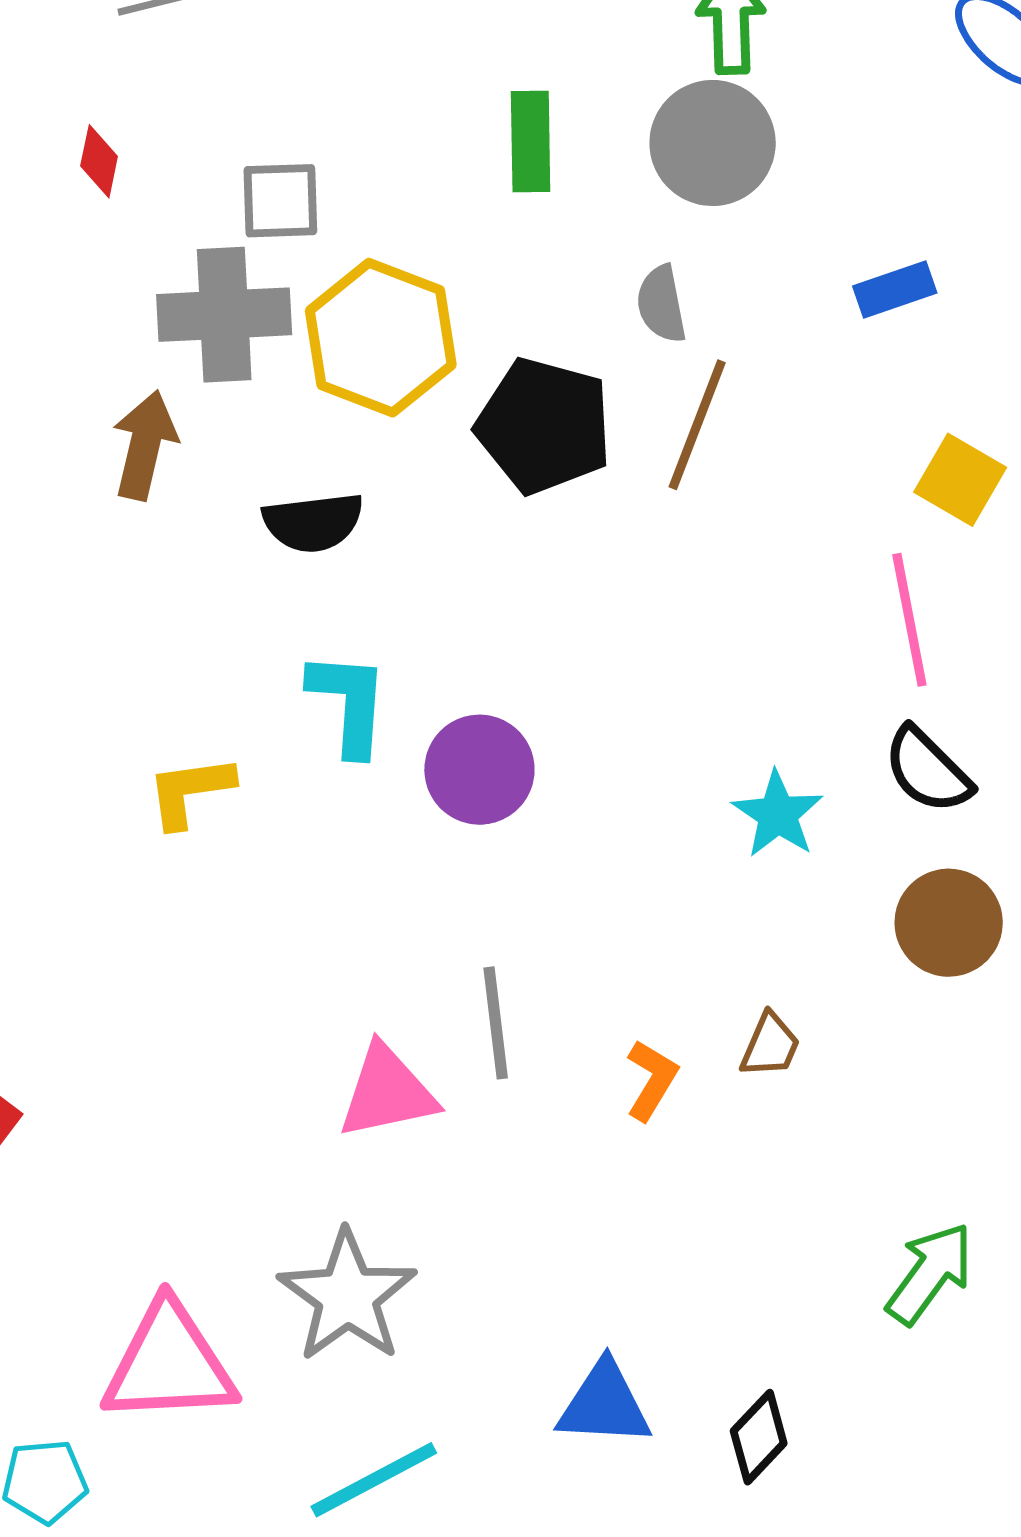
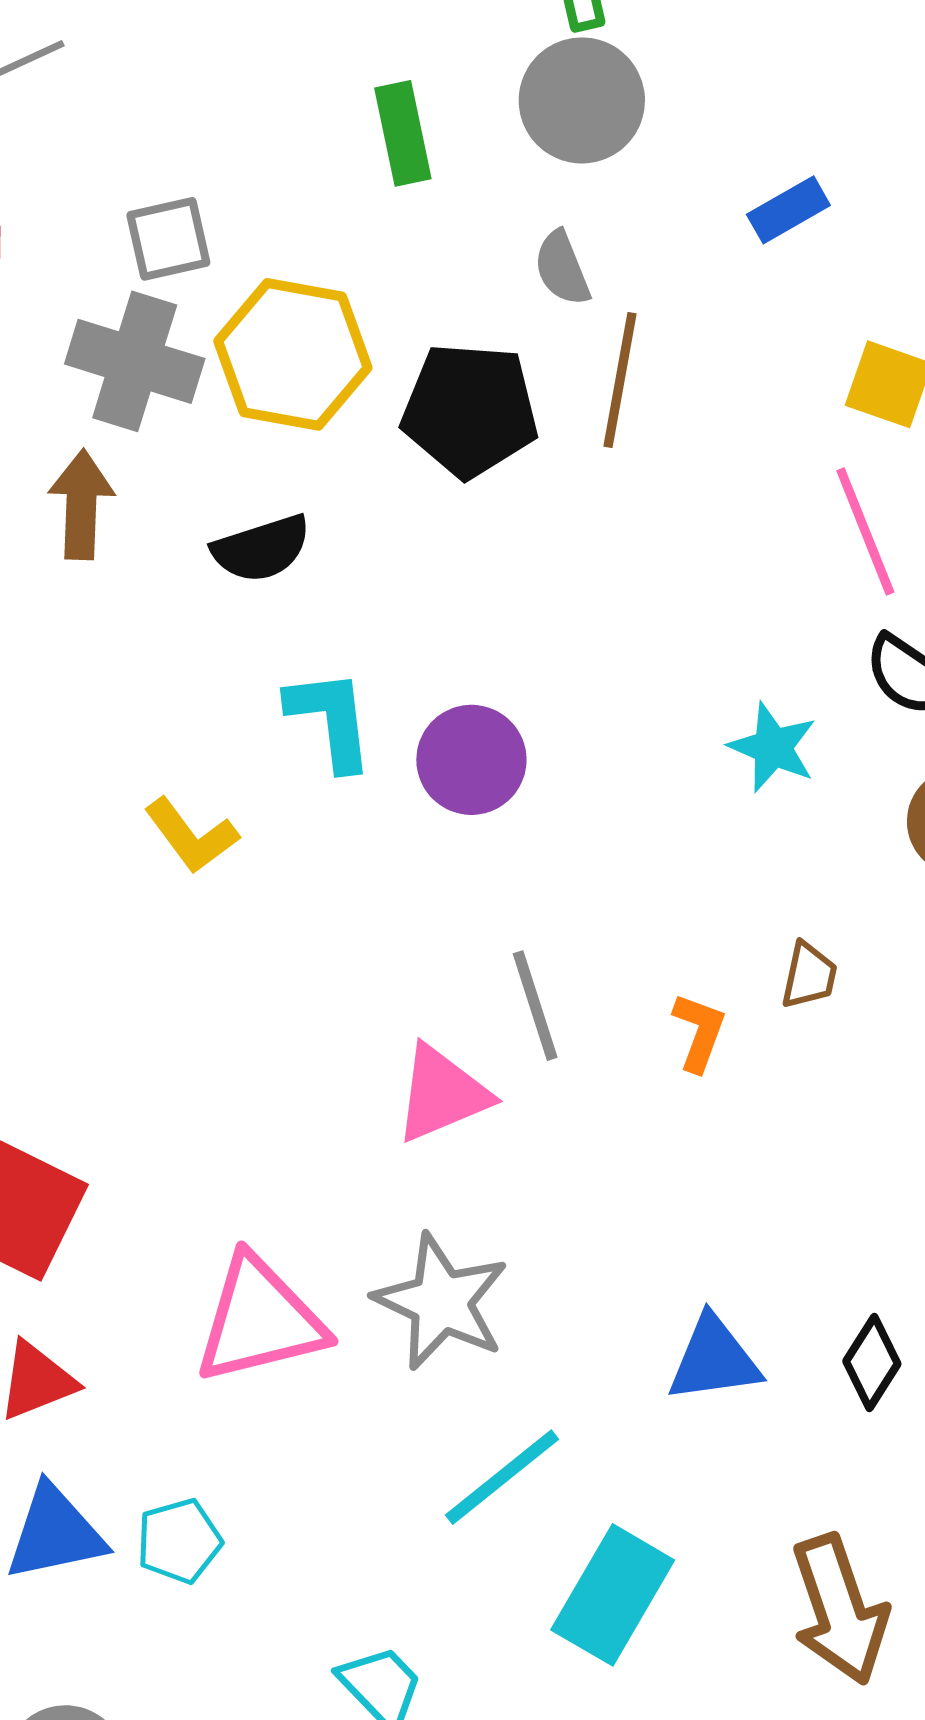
gray cross: (224, 315) -> (135, 361), turned 31
yellow L-shape: (190, 791) -> (191, 836), turned -108
pink triangle: (169, 1364) -> (260, 1320), moved

